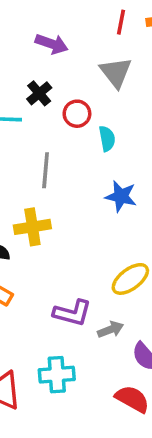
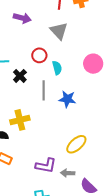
black cross: (39, 93) -> (20, 76), moved
gray line: (46, 170) -> (44, 90), moved
gray arrow: (111, 329) -> (68, 173), turned -152

